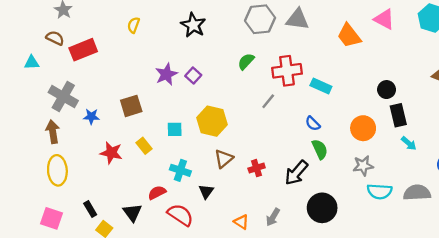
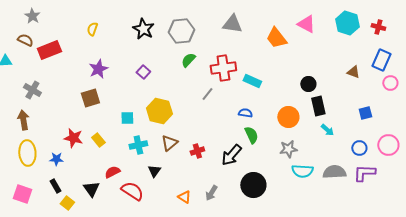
gray hexagon: (260, 19) -> (181, 31), moved
purple star: (166, 74) -> (98, 69), moved
gray cross: (63, 97) -> (32, 90), size x0.7
blue star: (91, 116) -> (56, 159), moved
blue semicircle: (313, 123) -> (245, 113), turned 144
yellow rectangle: (144, 146) -> (98, 140), moved
cyan cross: (180, 170) -> (138, 145), moved, turned -30

